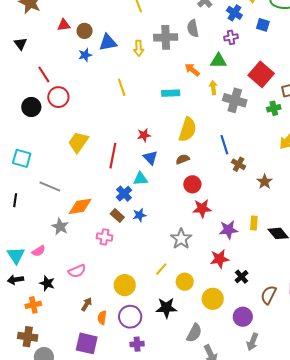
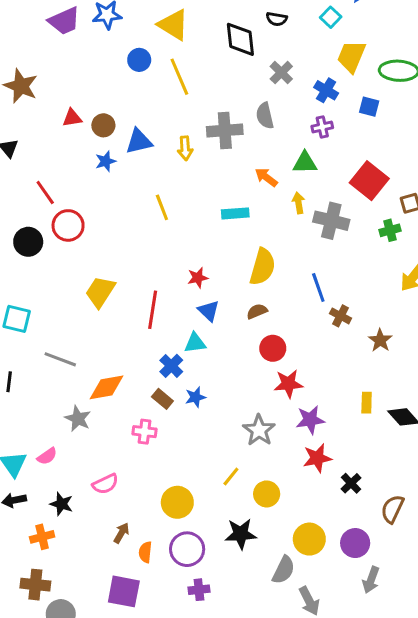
purple star: (228, 230) -> (310, 420), moved
yellow circle: (213, 299) -> (309, 539), moved

